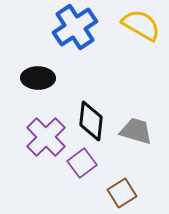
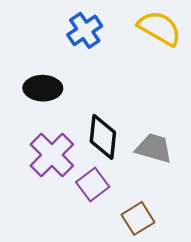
blue cross: (75, 27) -> (85, 30), size x0.7

